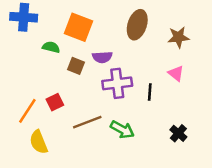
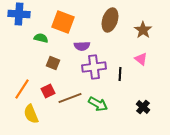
brown star: (178, 37) -> (143, 30), turned -30
brown square: (76, 66) -> (53, 63), moved
red square: (55, 102) -> (48, 91), moved

